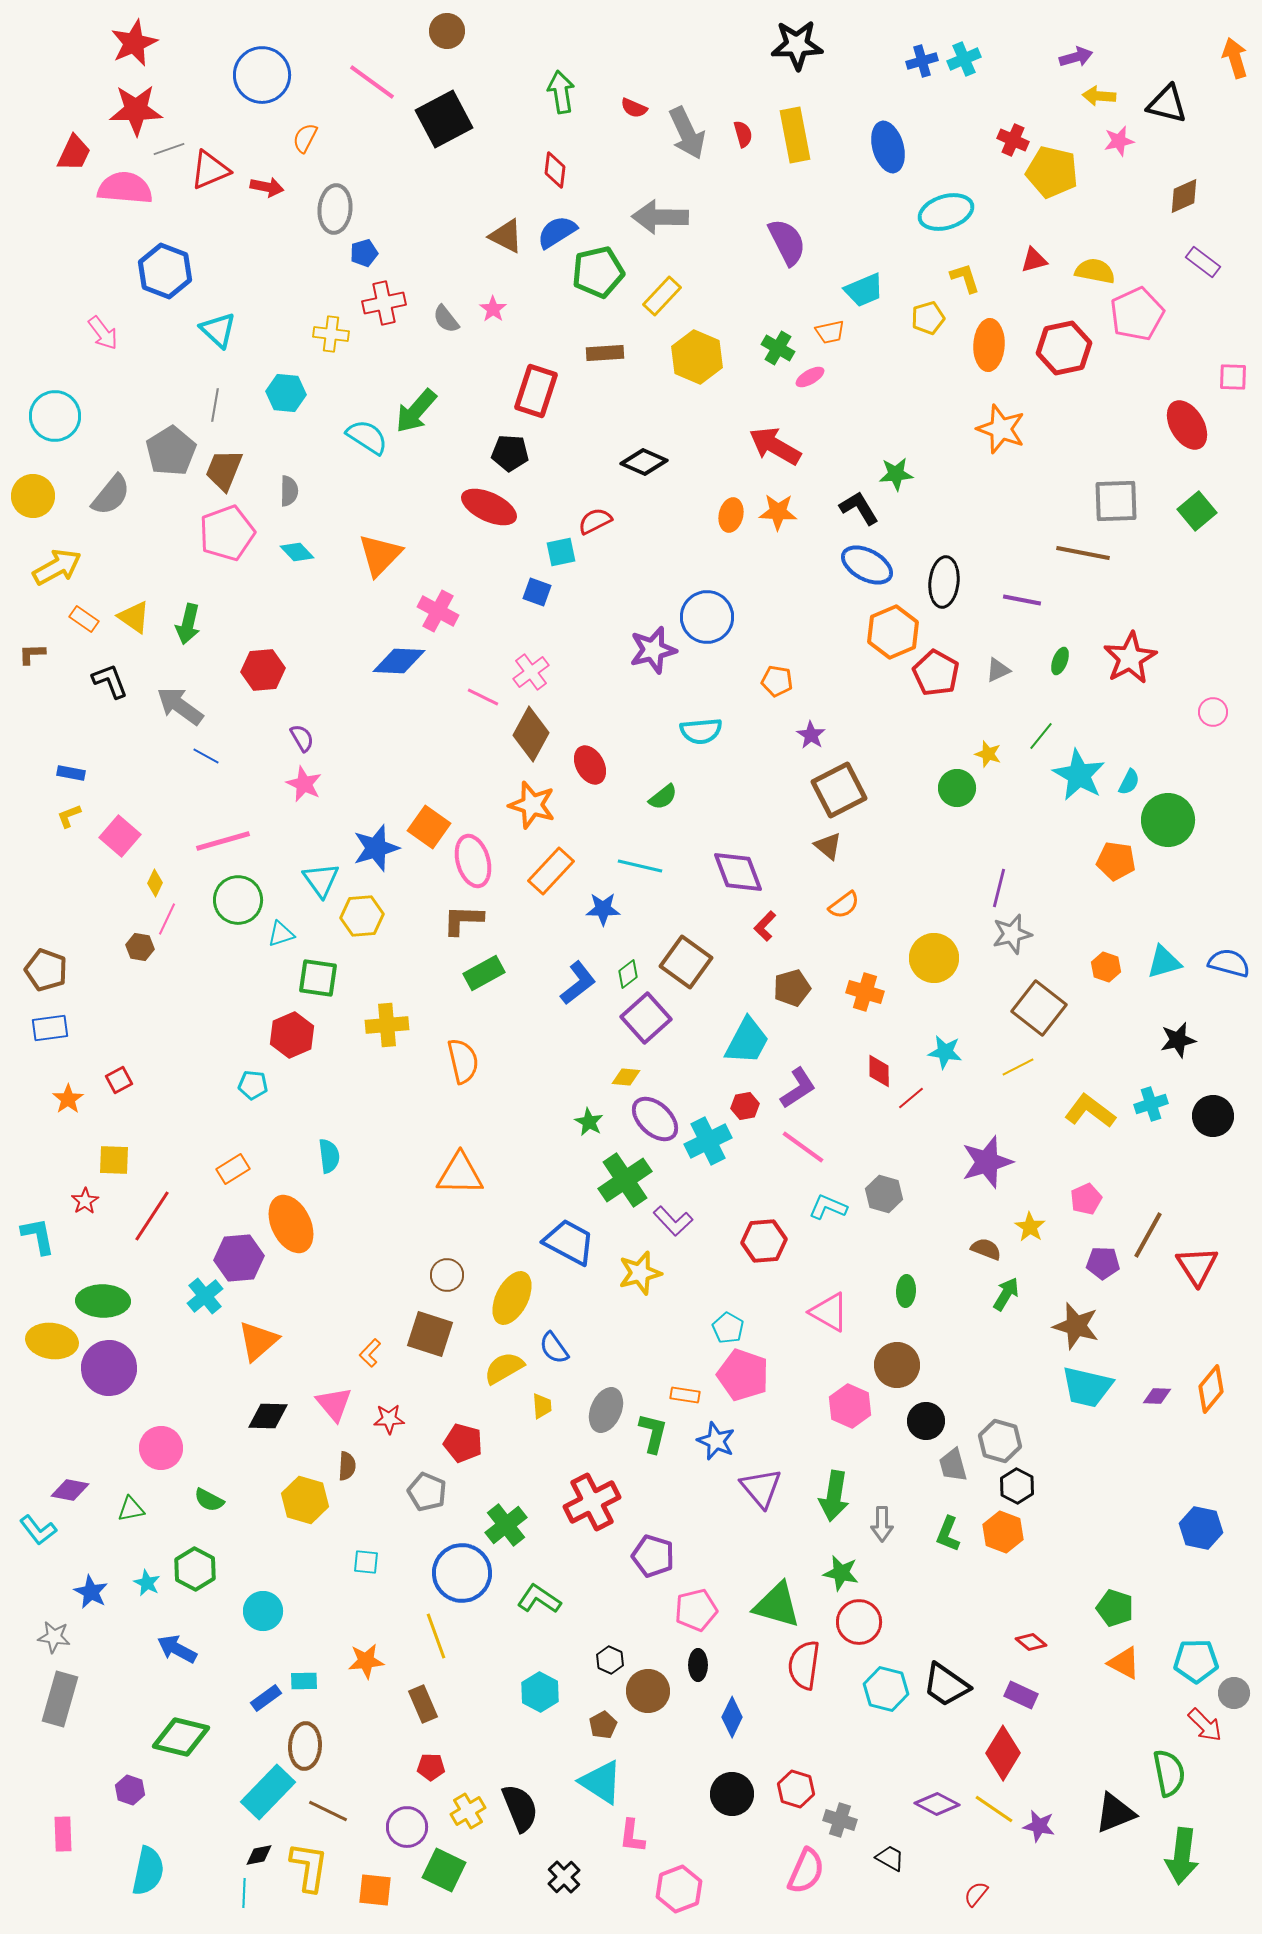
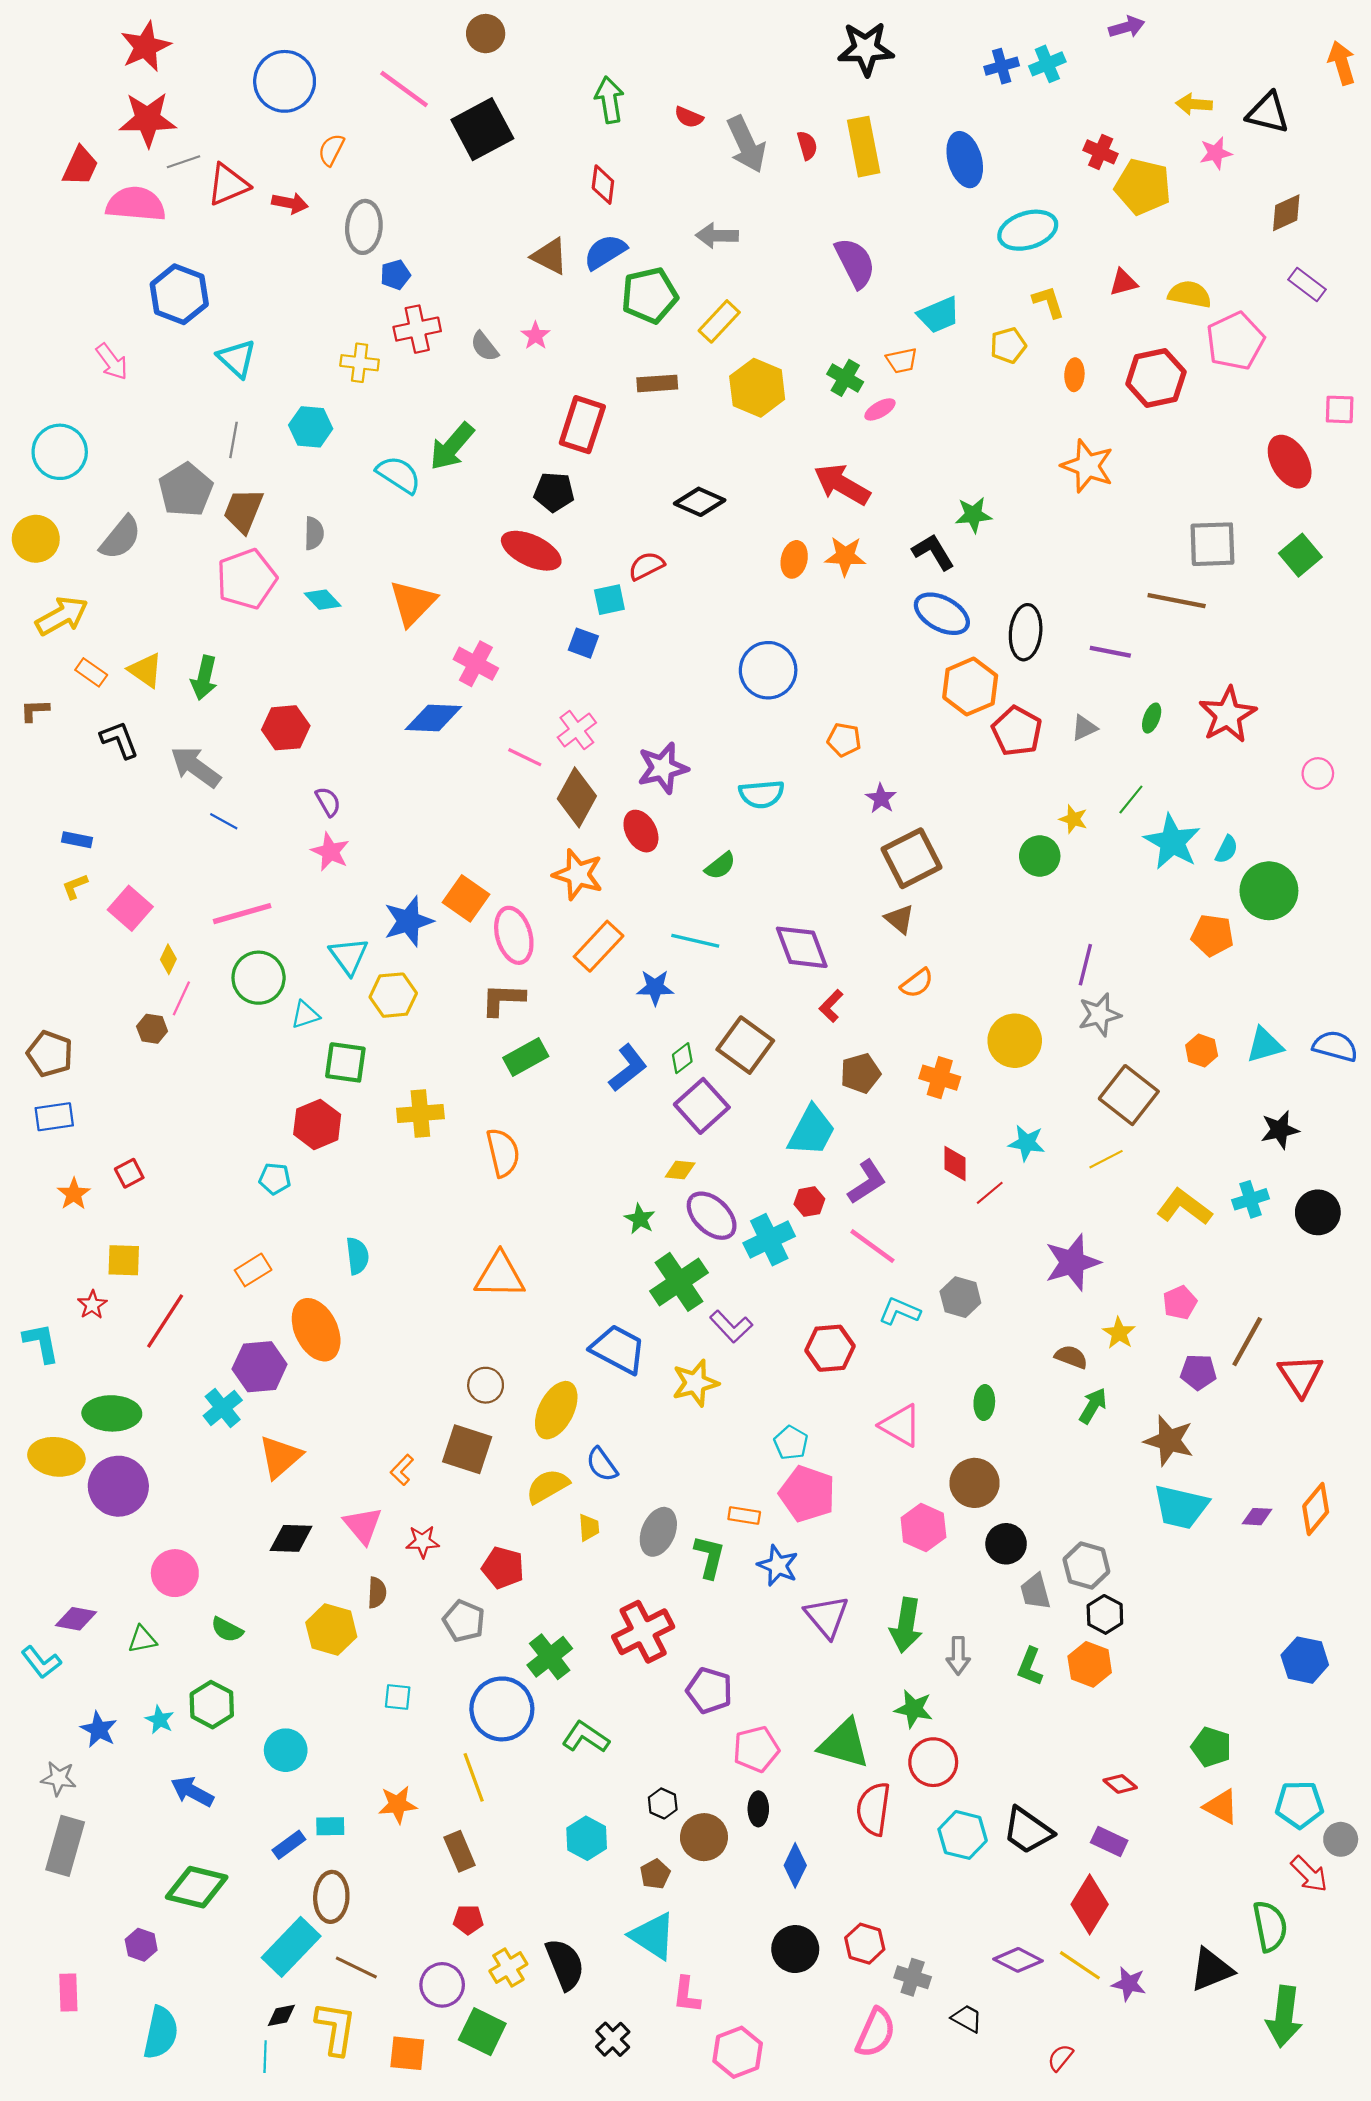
purple arrow: (1076, 57) -> (1127, 27), moved
gray arrow: (660, 217) -> (717, 236), size x0.7
orange ellipse: (989, 345) -> (1074, 375), size x0.6
purple star: (653, 650) -> (663, 768), moved

